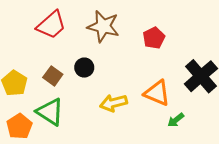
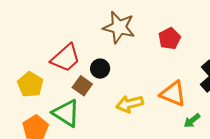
red trapezoid: (51, 25) -> (66, 58), moved
brown square: (53, 76) -> (82, 86), moved

